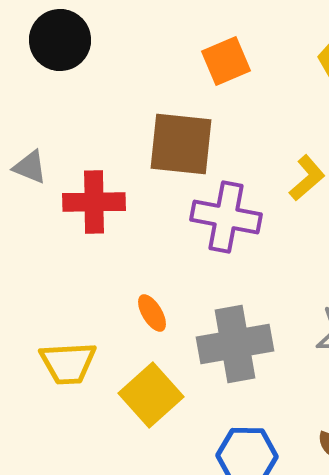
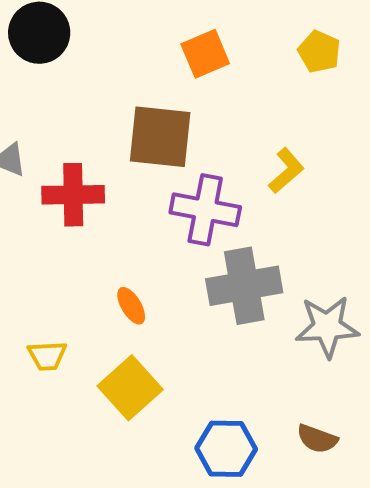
gray cross: (235, 344) -> (244, 286), moved
yellow trapezoid: (68, 363) -> (47, 356), size x0.7

